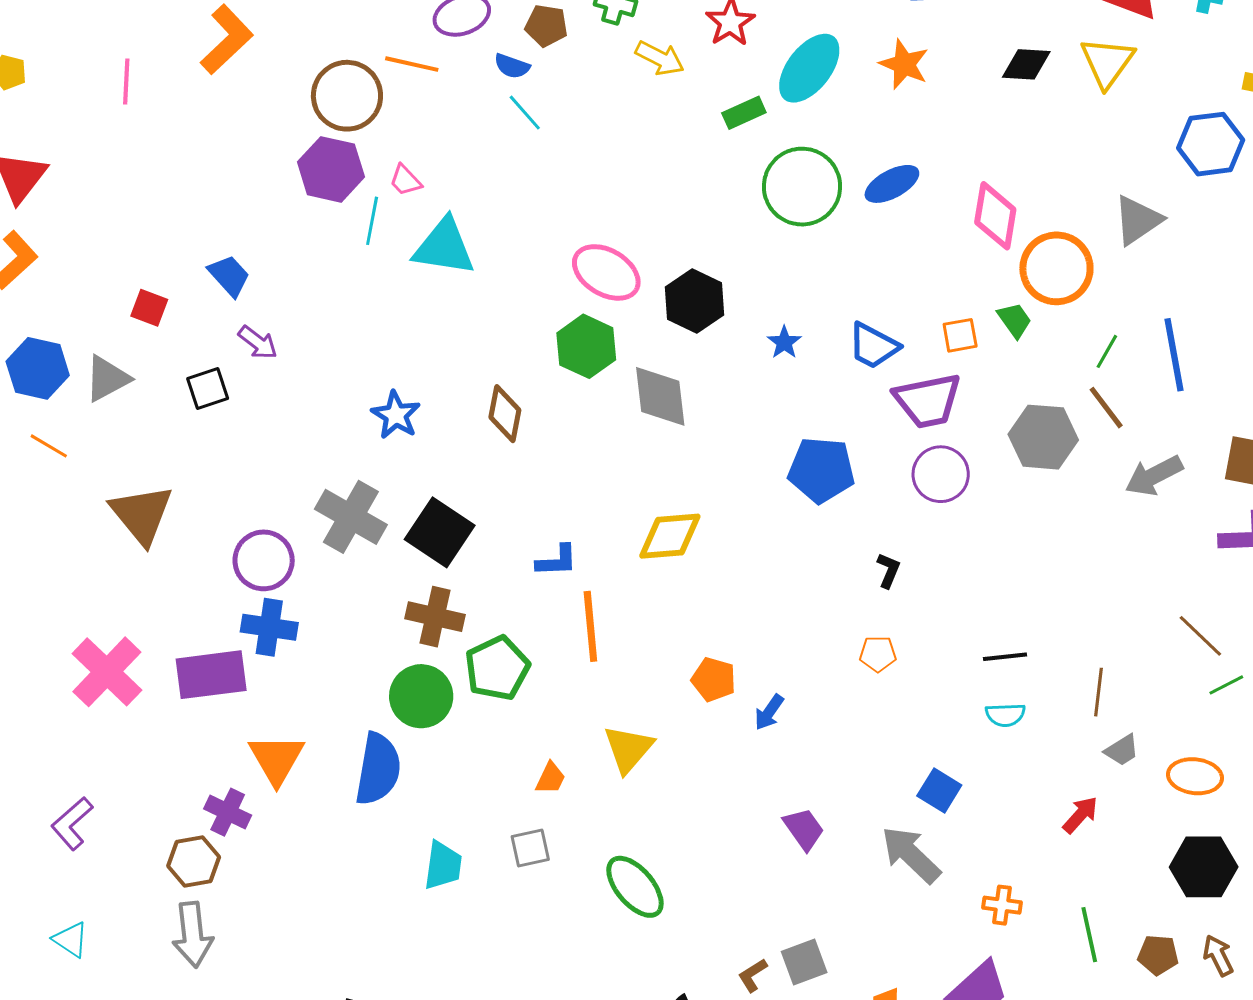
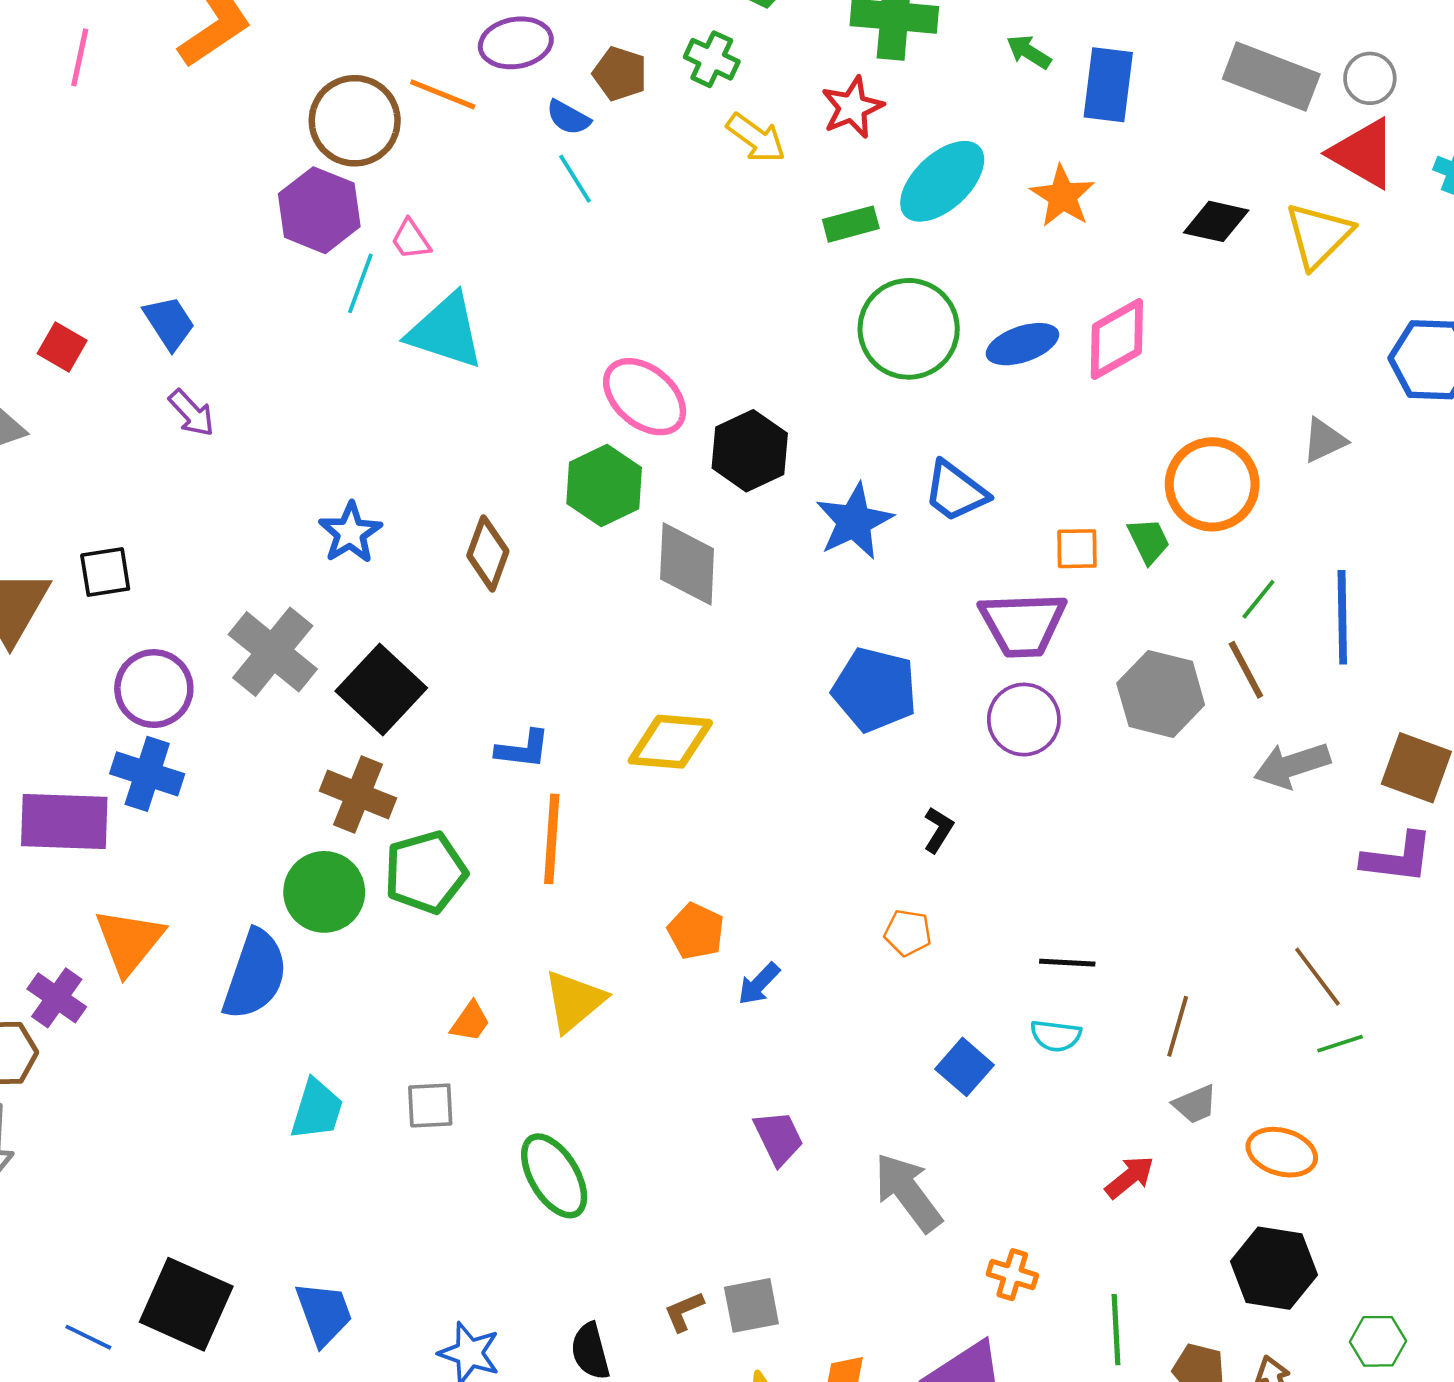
pink diamond: (995, 216) -> (1117, 339), moved, turned 42
gray triangle: (1138, 220) -> (1324, 440), size x0.7
blue star: (784, 342) -> (854, 521), size x1.8
blue trapezoid: (873, 346) -> (956, 491), moved
black square: (208, 389) -> (105, 572), moved
blue square: (939, 791) -> (965, 1067), moved

